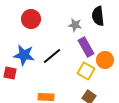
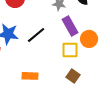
yellow square: (86, 71) -> (70, 50), turned -30

